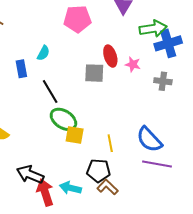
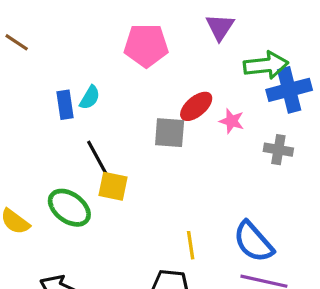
red ellipse: (110, 56) -> (196, 106), turned 65
blue rectangle: (21, 69) -> (65, 105), moved
green ellipse: (63, 119) -> (69, 208), moved
yellow square: (75, 135) -> (113, 186), moved

